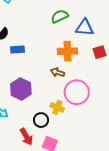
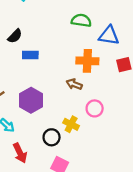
green semicircle: (60, 16) -> (81, 20), turned 30
pink circle: (77, 92) -> (95, 108), size x0.6
red arrow: (26, 137) -> (20, 153), moved

